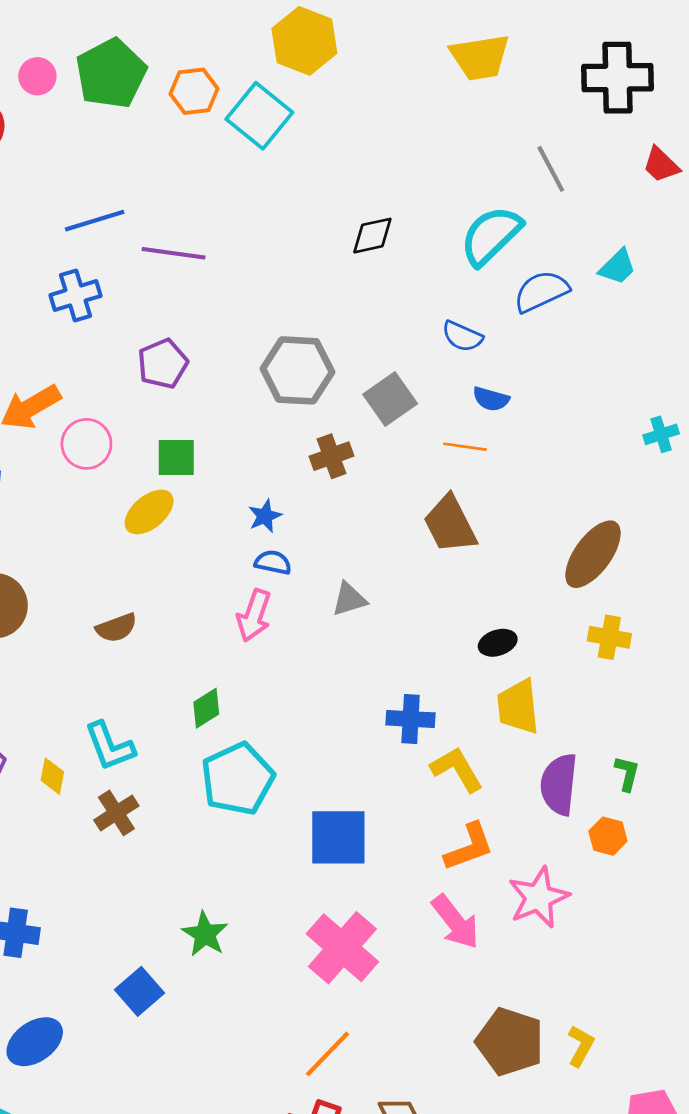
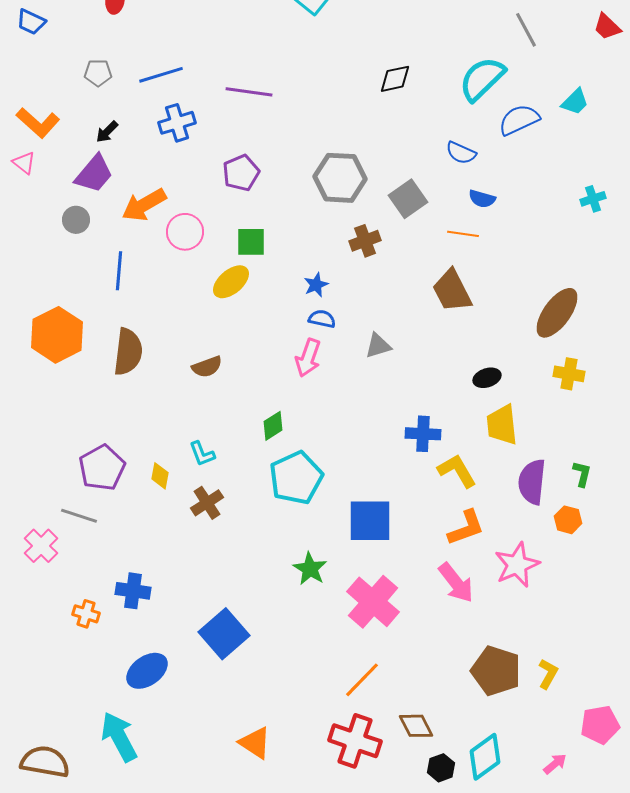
blue line: (95, 221) -> (161, 75), moved
cyan cross: (661, 434) -> (593, 199), moved
cyan L-shape: (110, 746) -> (202, 454), size x0.7
green star: (205, 934) -> (310, 569), moved
blue square: (140, 991) -> (224, 634), size x1.4

